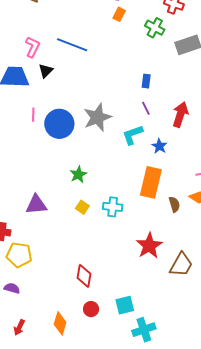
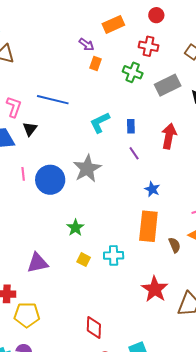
red arrow: (180, 114) -> (169, 136), moved
cyan L-shape: (133, 135) -> (100, 122), moved

